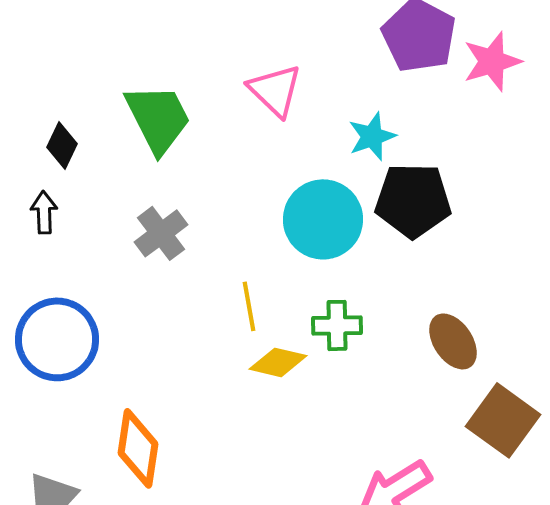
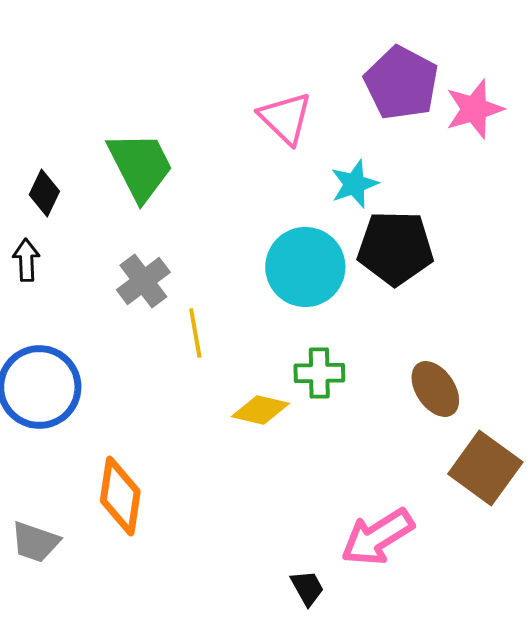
pink triangle: (275, 90) -> (285, 118), moved
yellow line: (249, 306) -> (195, 333), moved

